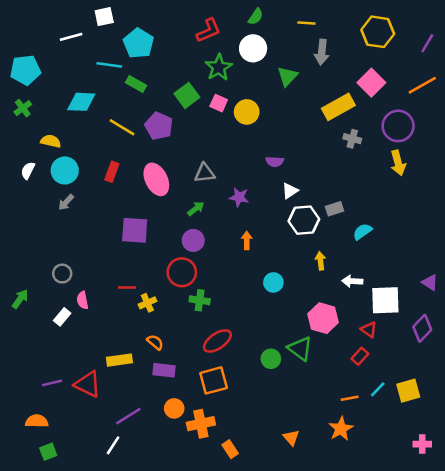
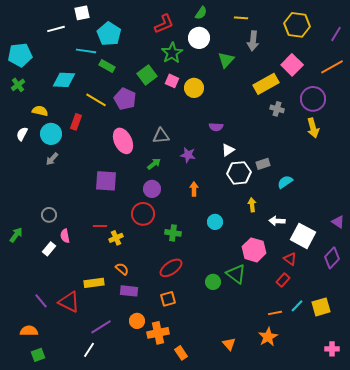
red rectangle: (112, 172) -> (76, 122), moved
green cross: (200, 300) -> (173, 233), moved
white square: (385, 300) -> (303, 236), turned 30
orange square: (214, 380) -> (168, 299), size x0.7
purple line: (52, 383) -> (41, 301), turned 63

